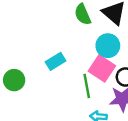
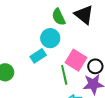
cyan circle: (108, 46) -> (50, 38), moved

